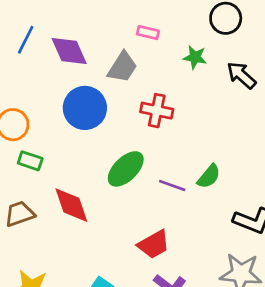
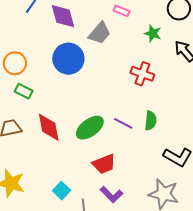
red cross: (157, 111) -> (142, 74), moved
green ellipse: (126, 169) -> (90, 128), moved
green semicircle: (209, 176) -> (151, 121), turned -42

